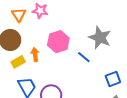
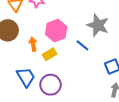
yellow rectangle: (18, 62) -> (50, 54), moved

